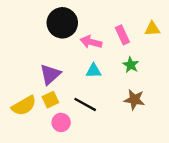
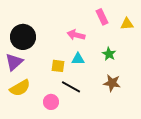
black circle: (62, 23) -> (23, 37), moved
pink rectangle: (122, 35) -> (102, 17), moved
purple triangle: (50, 74) -> (14, 62), moved
yellow square: (50, 100) -> (58, 66), moved, turned 32

